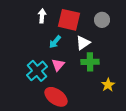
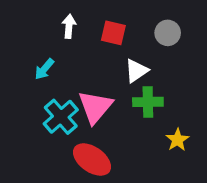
red square: (69, 20) -> (113, 33), size x0.7
cyan arrow: (55, 42) -> (44, 69), moved
pink triangle: (58, 65) -> (95, 107), size x1.6

